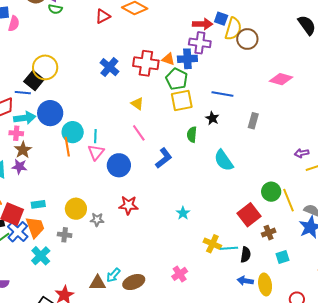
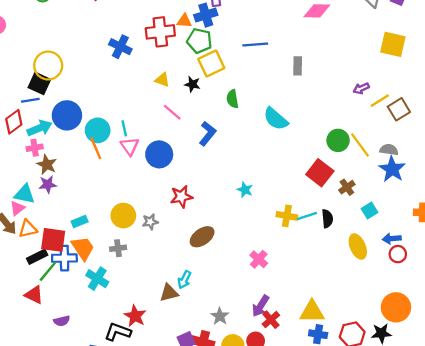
black star: (212, 118) -> (192, 84), moved
blue cross: (18, 232) -> (64, 258), turned -30
blue arrow: (245, 281) -> (392, 239), moved
brown ellipse: (134, 282) -> (202, 237), moved

